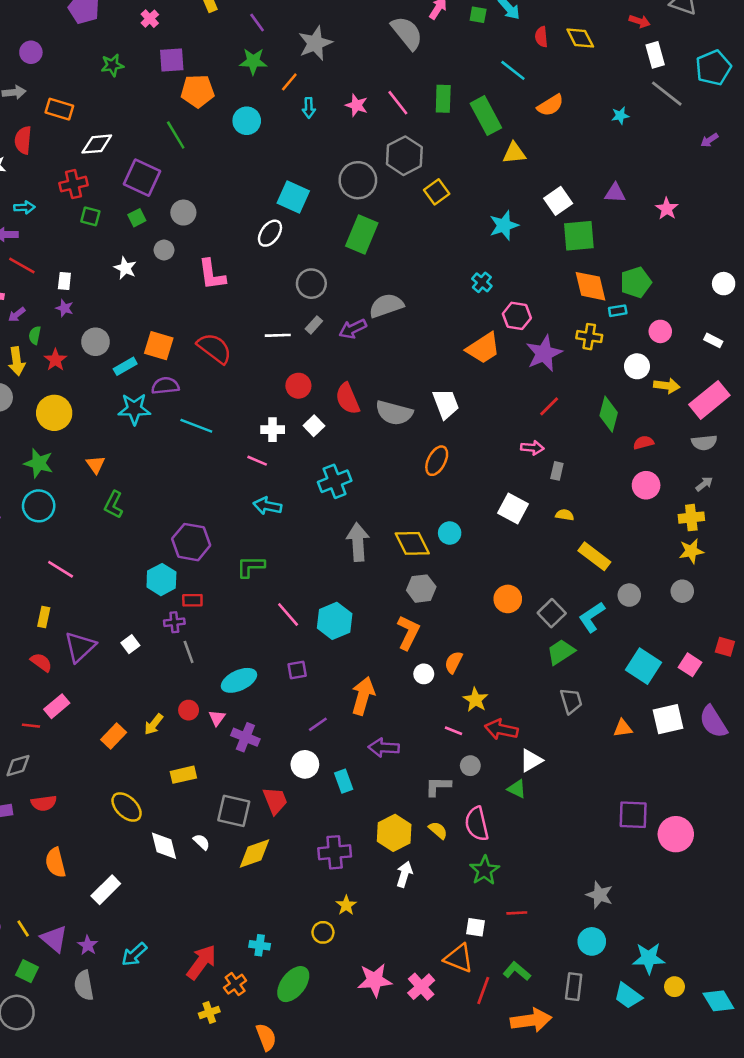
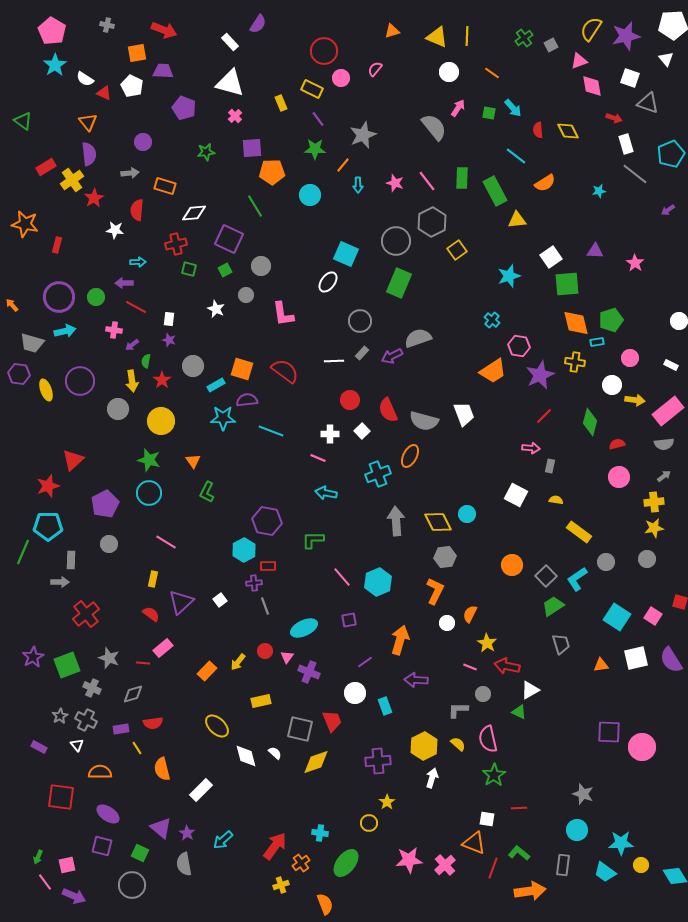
orange ellipse: (437, 461) -> (410, 456), moved
yellow line: (23, 929) -> (137, 748), moved

